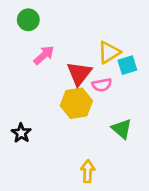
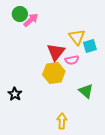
yellow triangle: (109, 52) -> (77, 37), turned -36
pink arrow: (44, 55) -> (31, 20), moved

